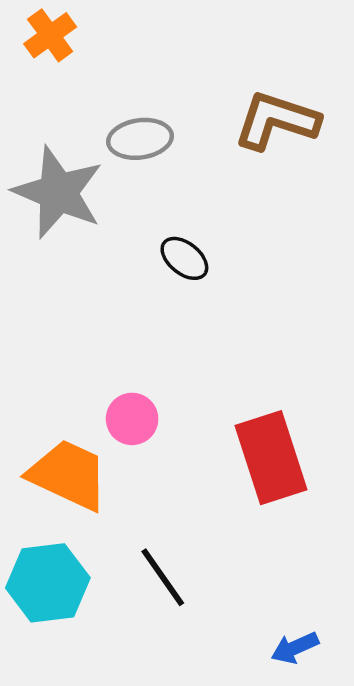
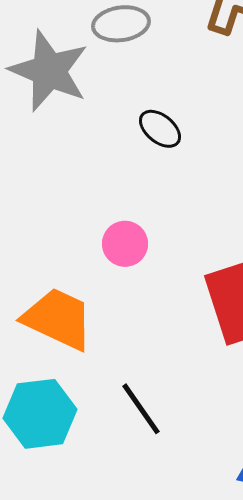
pink circle: (132, 419) -> (125, 244), moved

